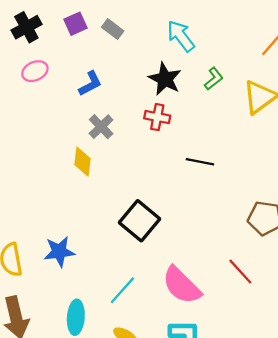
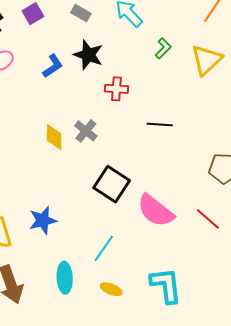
gray rectangle: (113, 29) -> (81, 13), moved
black star: (165, 79) -> (88, 55), moved
gray cross: (101, 127) -> (86, 131), moved
pink semicircle: (182, 285) -> (156, 211), moved

